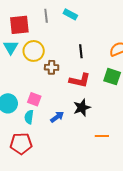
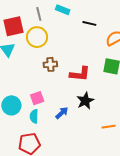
yellow circle: (34, 51) -> (37, 37), moved
black line: (81, 51) -> (89, 23), moved, turned -64
pink square: (34, 99) -> (37, 98), turned -32

